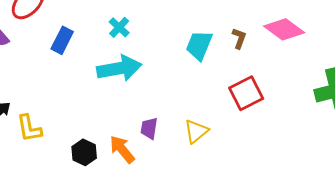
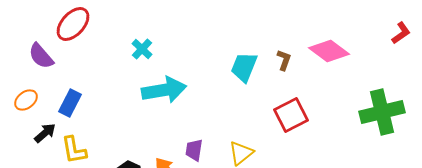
cyan cross: (119, 27) -> (142, 49), moved
blue rectangle: (62, 40) -> (70, 103), moved

